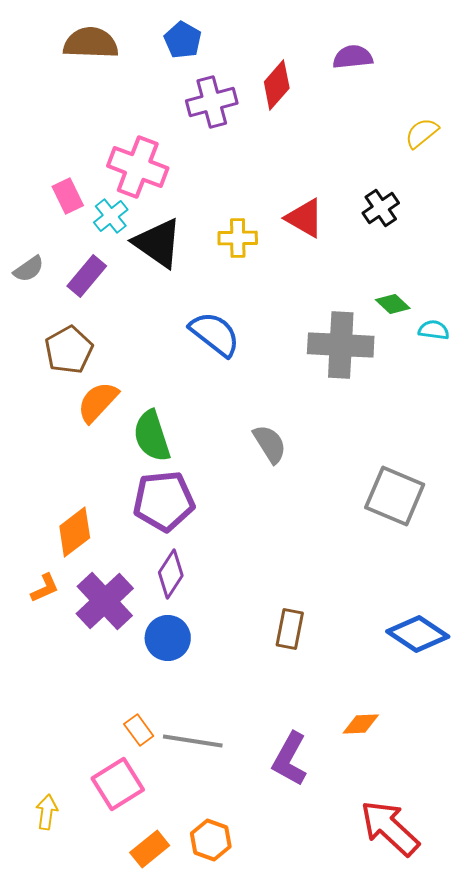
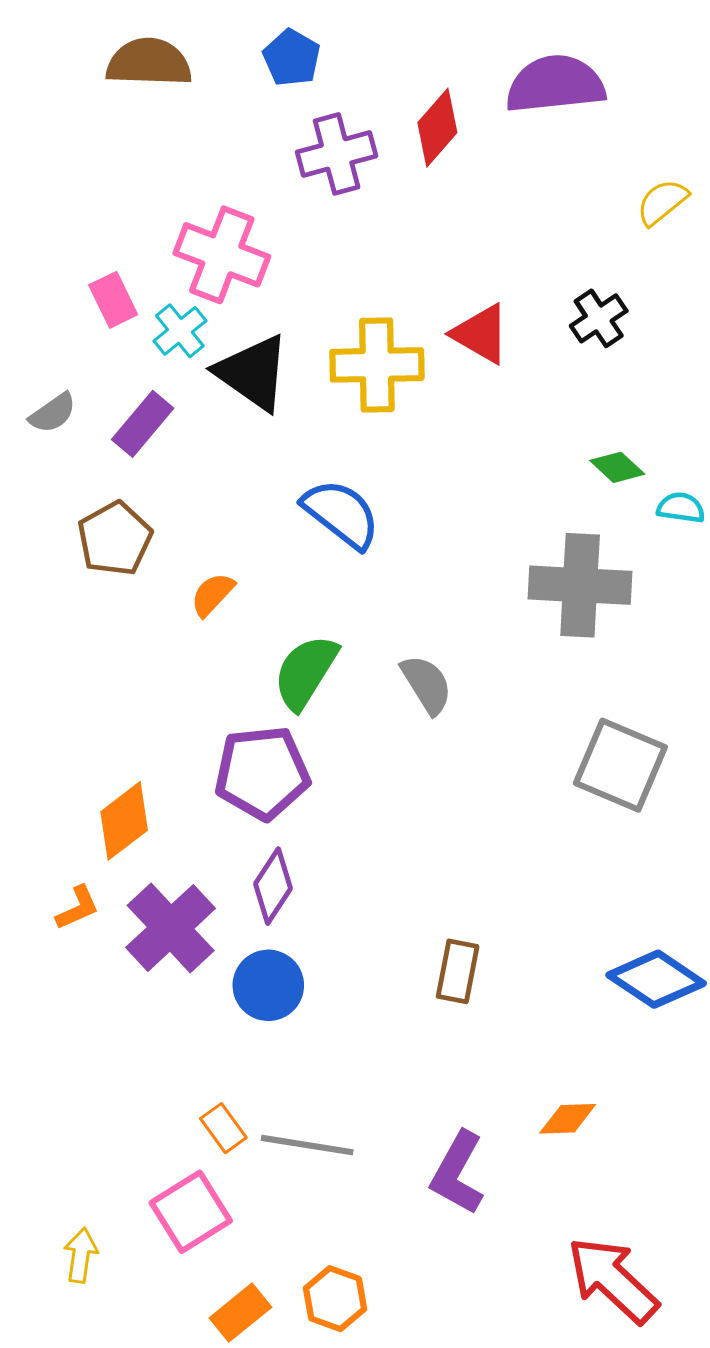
purple semicircle: (353, 57) -> (555, 84), size x1.6
yellow cross: (238, 238) -> (377, 365), size x1.5
gray cross: (341, 345) -> (580, 585), moved
orange semicircle: (98, 402) -> (212, 594), moved, size x0.7
green semicircle: (152, 436) -> (306, 672), moved, turned 50

